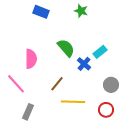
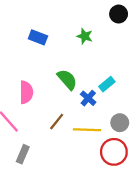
yellow line: (73, 102) -> (87, 130), moved
red circle: (106, 110) -> (114, 152), size x1.5

